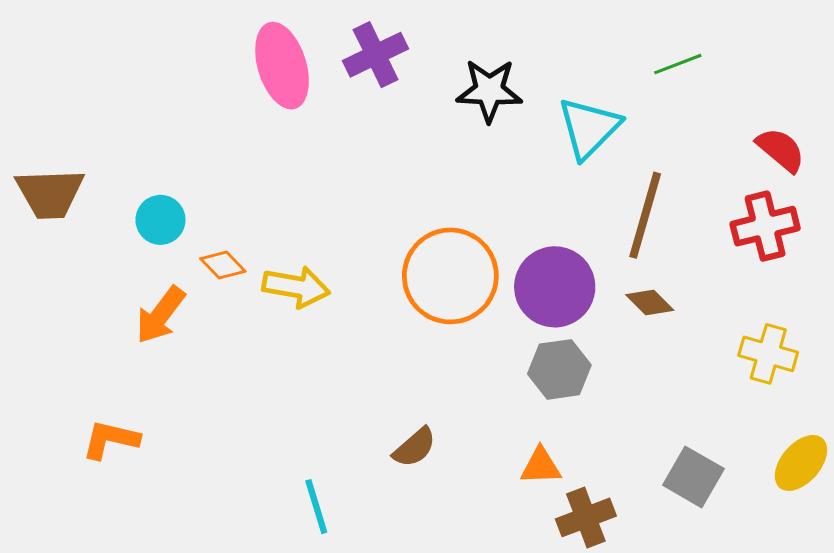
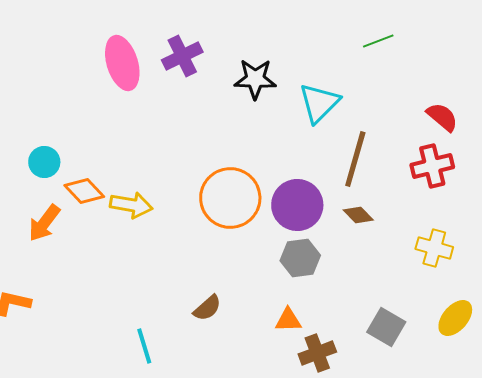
green line: (678, 64) -> (378, 41), moved
orange diamond: (223, 265) -> (84, 191), size x1.4

